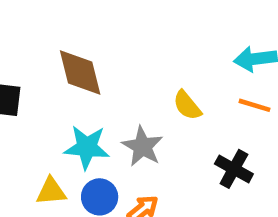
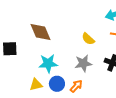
gray star: (143, 146) -> (83, 63), moved, turned -30

